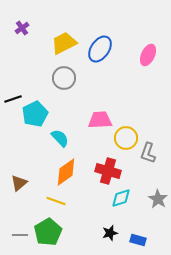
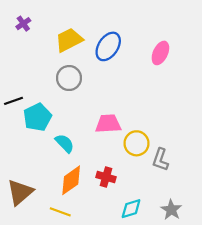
red cross: (108, 171) -> (106, 177), moved, size x0.7
brown triangle: (19, 183) -> (20, 192), size x1.5

